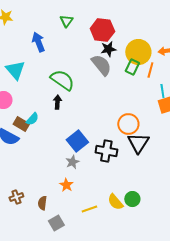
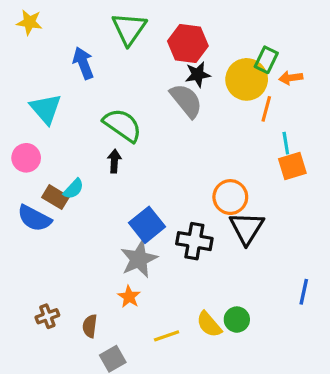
green triangle: (66, 21) -> (129, 29), size x1.6
green rectangle: (132, 67) -> (266, 60), moved
gray star: (72, 162) -> (139, 259), size x1.6

